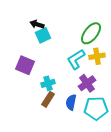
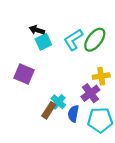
yellow cross: (97, 56) -> (101, 76), moved
cyan L-shape: (76, 59) -> (73, 40), moved
cyan cross: (48, 83) -> (58, 102), moved, turned -32

